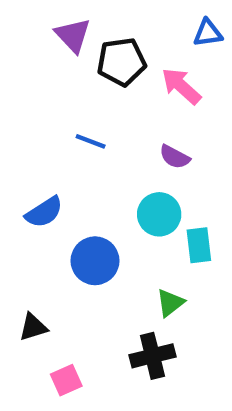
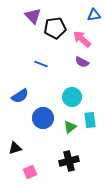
purple semicircle: (175, 157) -> (82, 62), moved
cyan rectangle: (199, 245) -> (90, 120), moved
green triangle: (170, 303) -> (70, 127), moved

